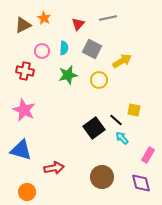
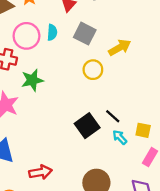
pink circle: (42, 51) -> (26, 36), size x1.5
green star: (68, 75) -> (32, 80), moved
yellow square: (134, 110) -> (143, 130), moved

